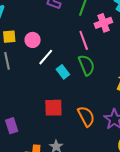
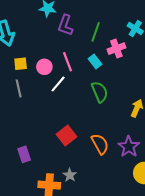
pink line: (84, 40) -> (67, 62), moved
cyan rectangle: (63, 72) -> (95, 62), moved
red square: (53, 108) -> (66, 136), turned -36

